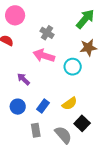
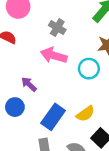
blue rectangle: (43, 106) -> (53, 117), size x1.5
blue circle: (18, 107) -> (15, 107), moved

